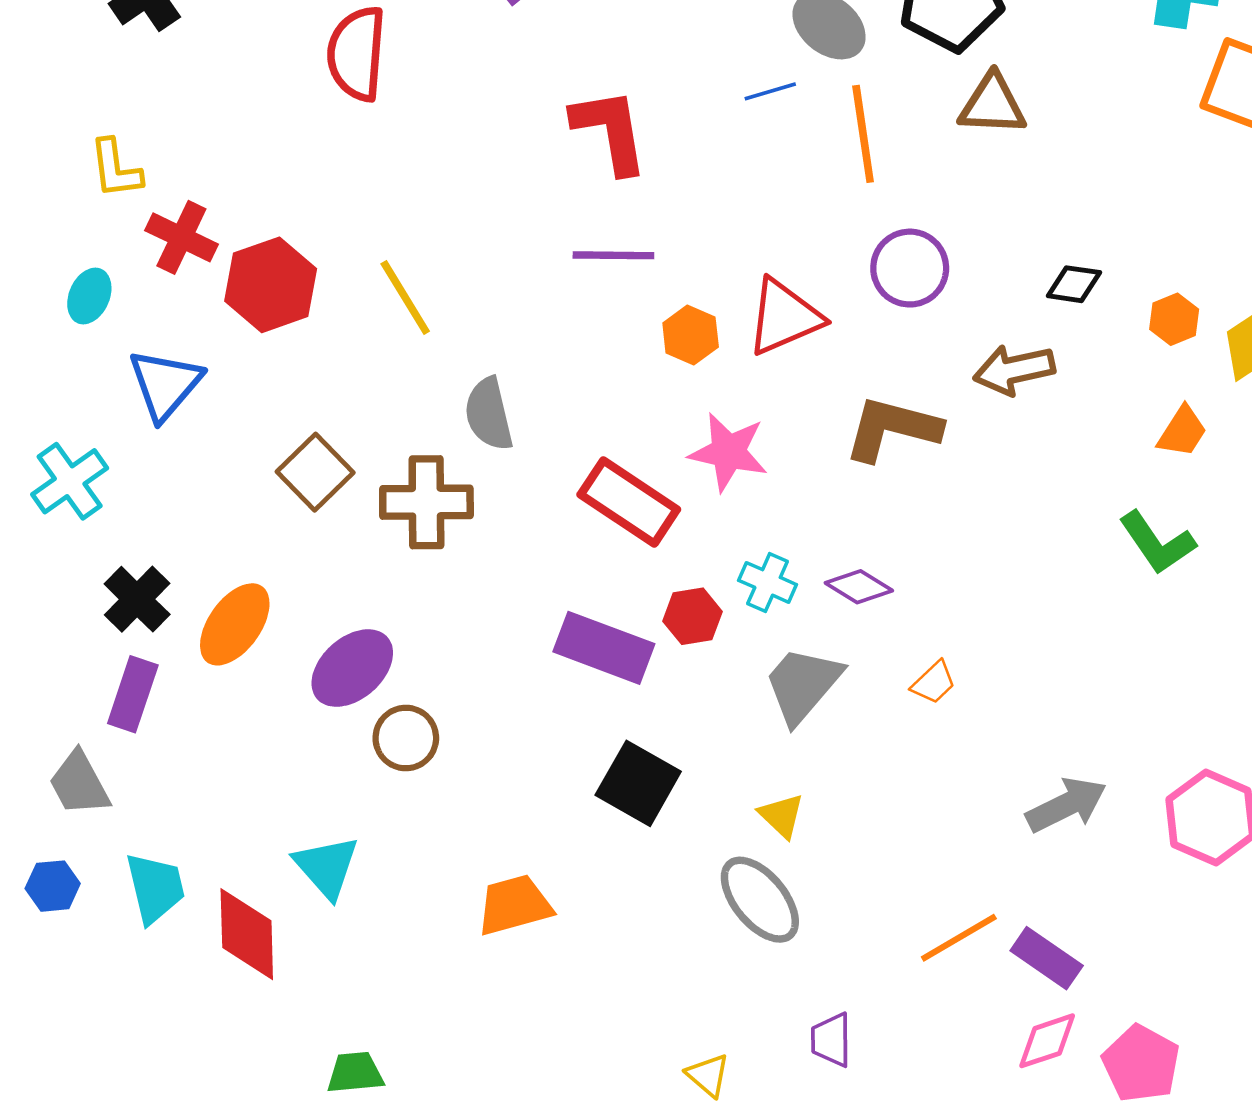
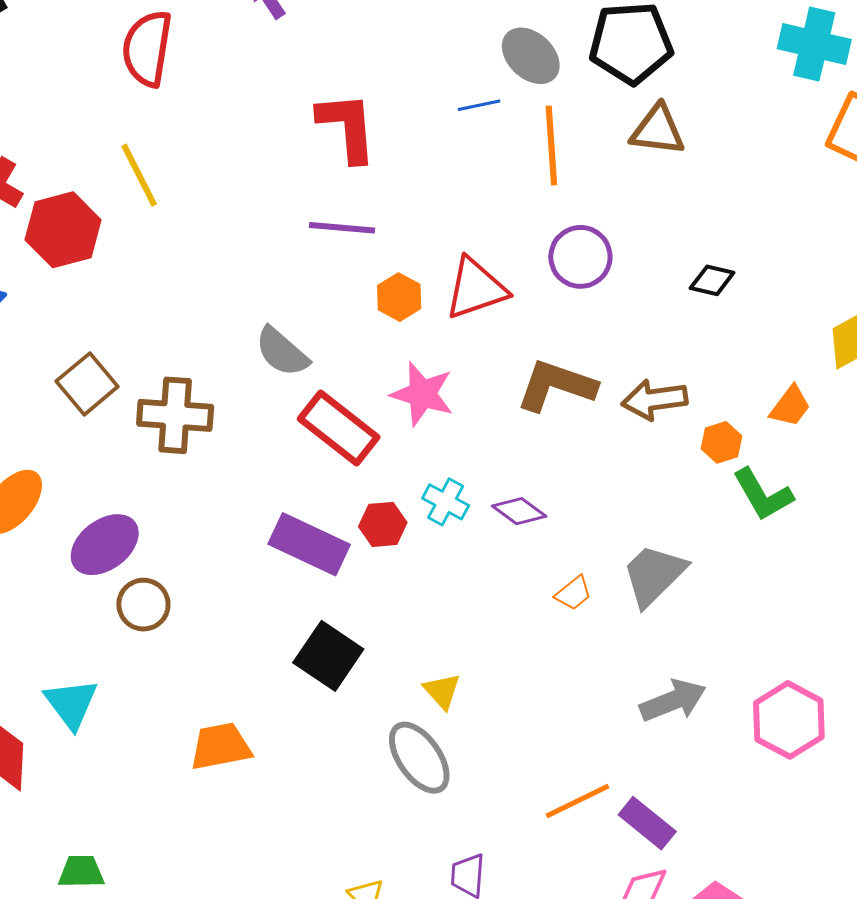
yellow line: (405, 297) -> (139, 175), moved
orange hexagon: (1174, 319) -> (722, 442), moved
brown arrow: (1014, 370) -> (654, 400), moved
gray semicircle: (489, 414) -> (282, 352), moved, turned -40
gray trapezoid: (803, 685) -> (654, 575), moved

